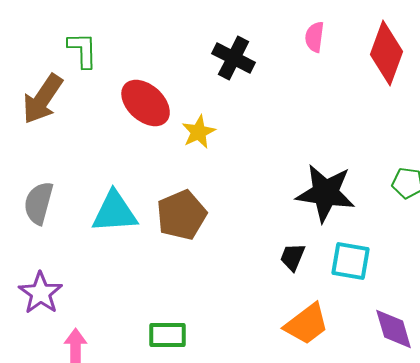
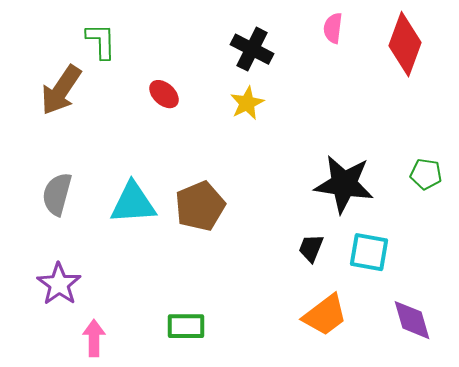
red ellipse: (146, 103) -> (164, 94), size x0.6
yellow star: (199, 132) -> (247, 103), moved

